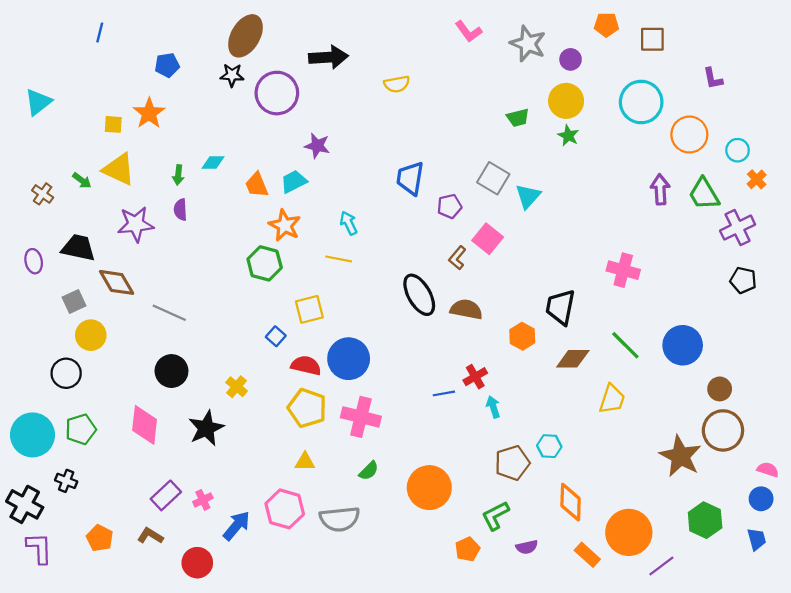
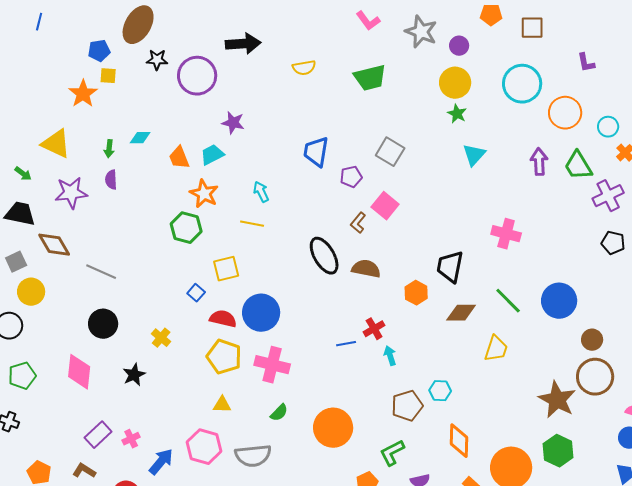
brown ellipse: (245, 36) -> (138, 25), moved
green trapezoid: (518, 118) -> (370, 78), moved, size x1.6
yellow square: (113, 124) -> (108, 76), moved
green arrow: (82, 180) -> (23, 174), moved
cyan triangle: (528, 196) -> (474, 155), moved
black star: (206, 428) -> (134, 375), size x0.7
green hexagon: (705, 520) -> (558, 451), moved

